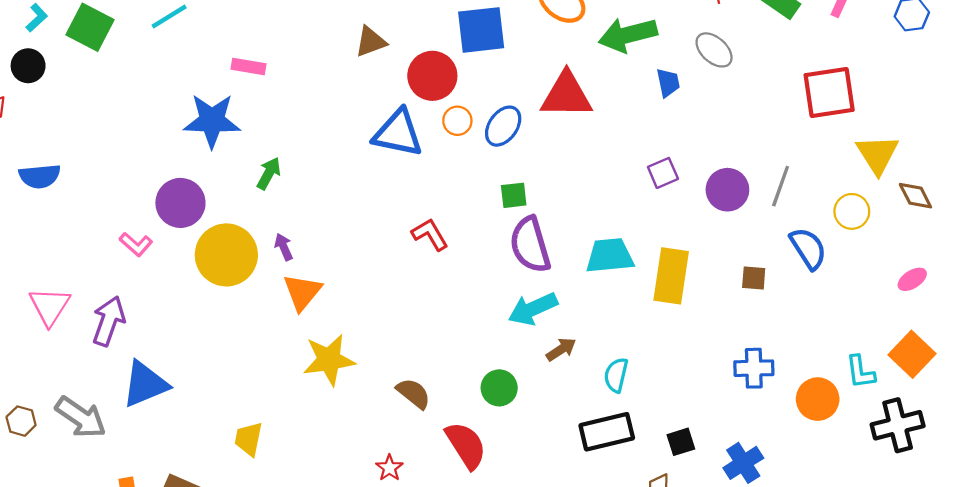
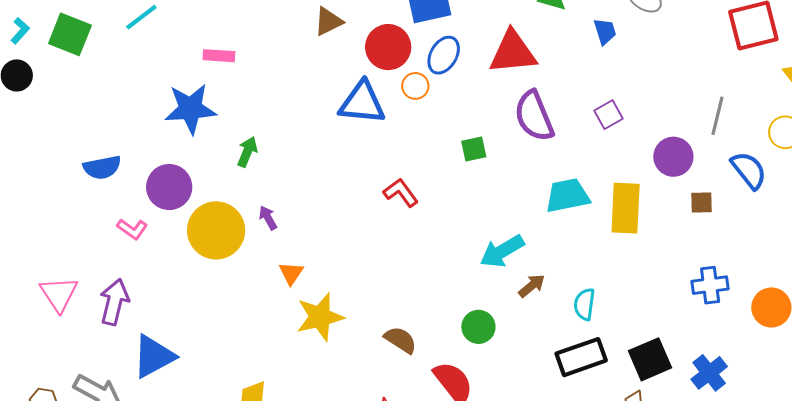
blue ellipse: (503, 126) -> (444, 55), moved
blue semicircle: (40, 176) -> (102, 167), moved
purple circle: (727, 190) -> (673, 157), moved
purple semicircle: (530, 245) -> (534, 116), moved
orange triangle: (302, 292) -> (291, 273), moved, size x0.7
black square: (681, 442) -> (650, 359), size x1.6

